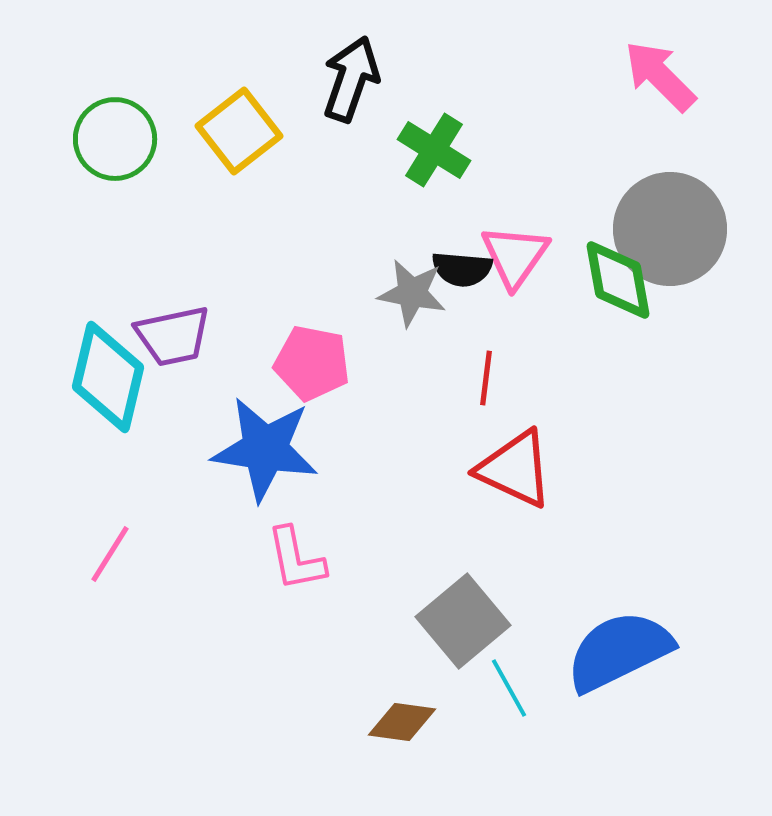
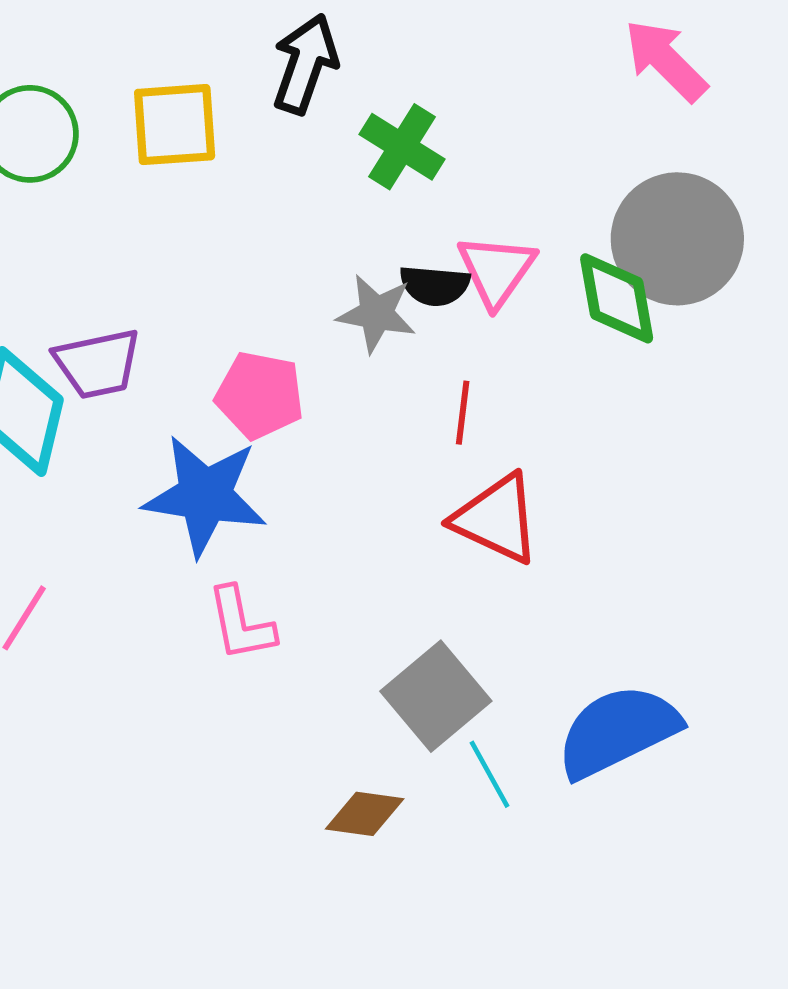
yellow square: (239, 131) -> (175, 125), turned 34

